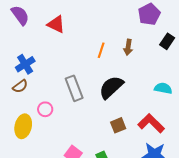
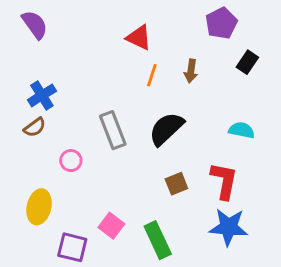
red triangle: (56, 24) -> (139, 38), moved
red L-shape: (151, 123) -> (224, 181), turned 56
yellow ellipse: (23, 126) -> (39, 207), moved

